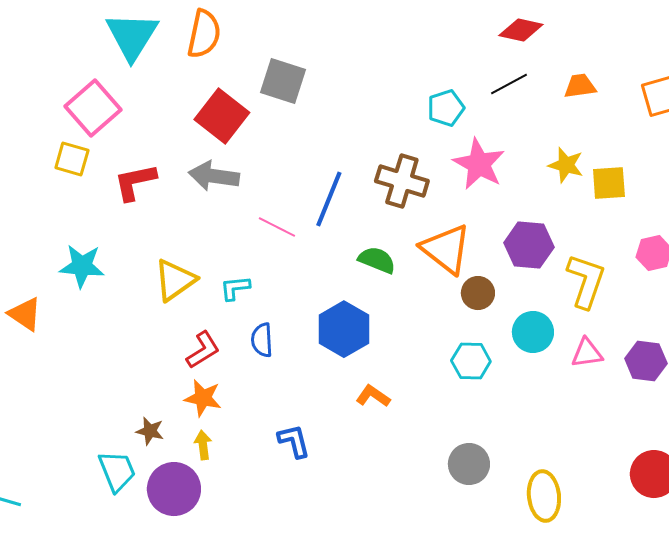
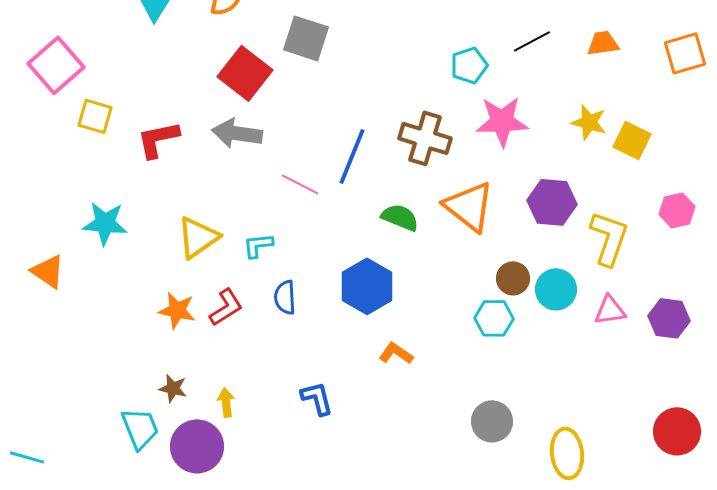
pink square: (93, 108) -> (56, 65), moved
pink star: (479, 164) -> (502, 121), turned -30
yellow square: (609, 183) -> (632, 140), turned 30
brown circle: (478, 293) -> (513, 278), moved
orange star: (203, 398) -> (177, 310), moved

